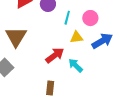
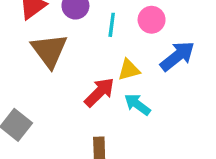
brown triangle: (16, 37) -> (49, 51), moved
yellow triangle: (77, 37) -> (129, 70), moved

